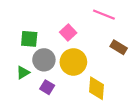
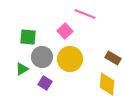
pink line: (104, 15) -> (85, 14), moved
brown rectangle: (119, 47) -> (113, 58), moved
yellow diamond: (97, 88) -> (107, 84), moved

